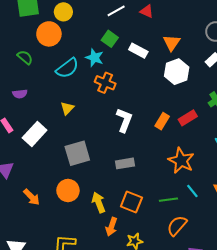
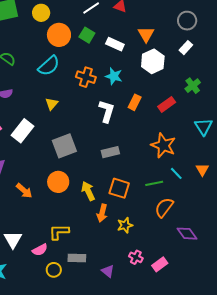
orange circle: (49, 34) -> (59, 35), moved
cyan star: (94, 58) -> (114, 76), moved
orange rectangle: (162, 121) -> (135, 102), moved

